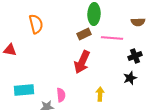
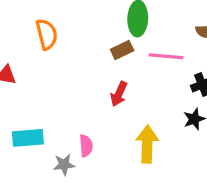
red arrow: (82, 62) -> (119, 94), size x0.7
yellow arrow: (100, 94) -> (147, 144), size x1.6

